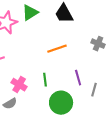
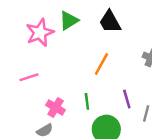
orange line: (57, 49) -> (101, 64), turned -42

